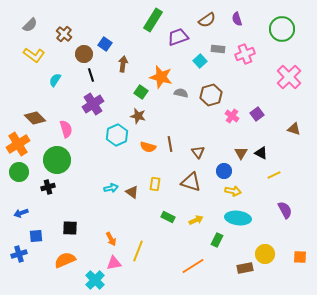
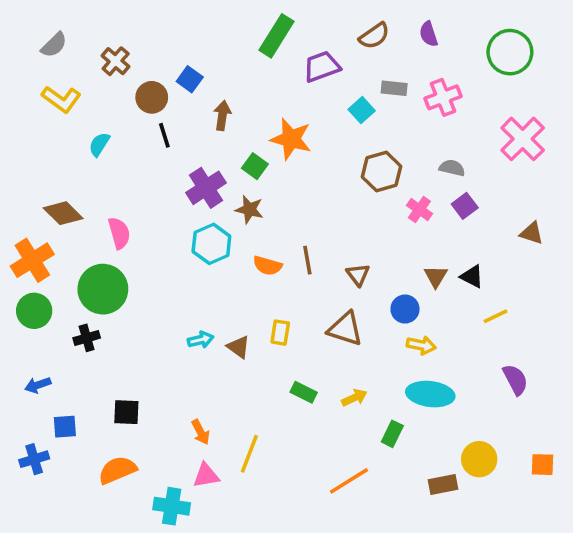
gray semicircle: (181, 93) -> (452, 168), moved
purple cross: (93, 104) -> (206, 188), moved
cyan cross: (95, 280) -> (172, 506), turned -36

